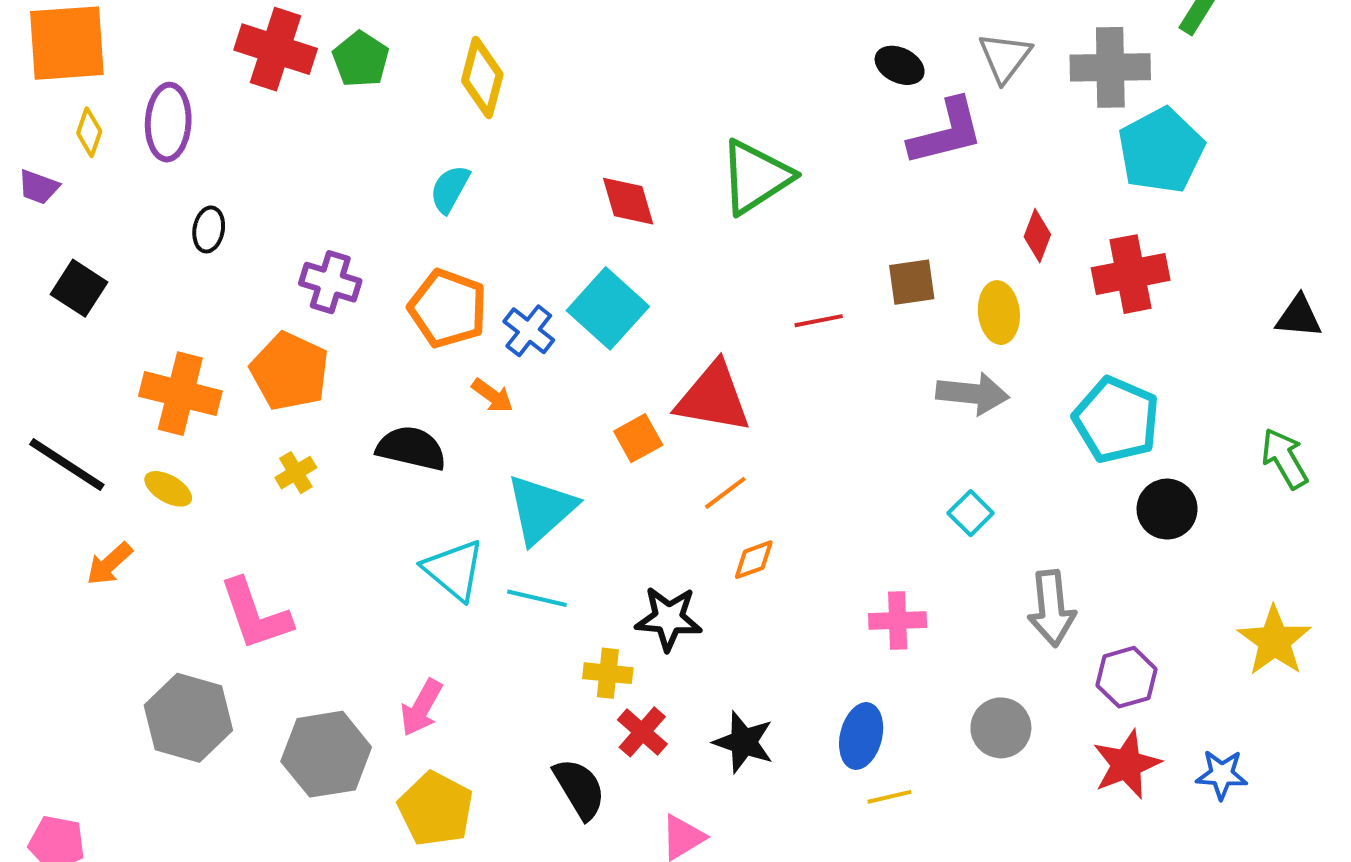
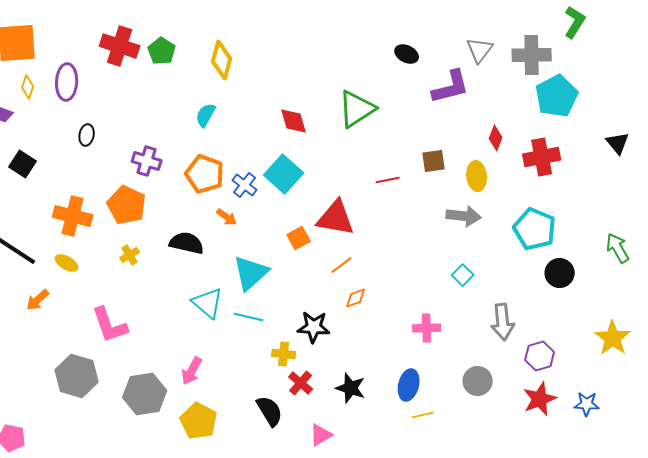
black ellipse: (900, 65) -> (407, 54), moved
black triangle: (1299, 317) -> (618, 143), moved, turned 45

